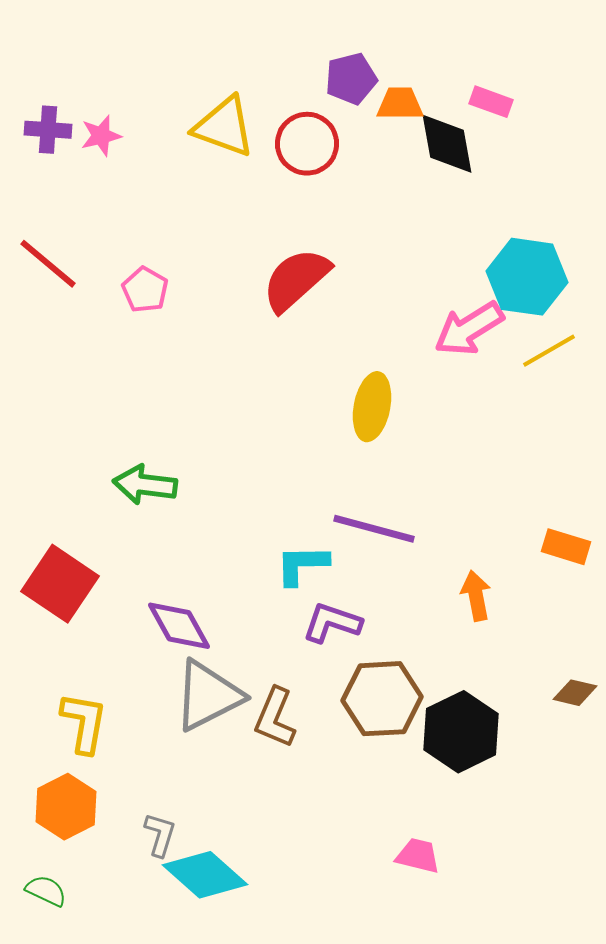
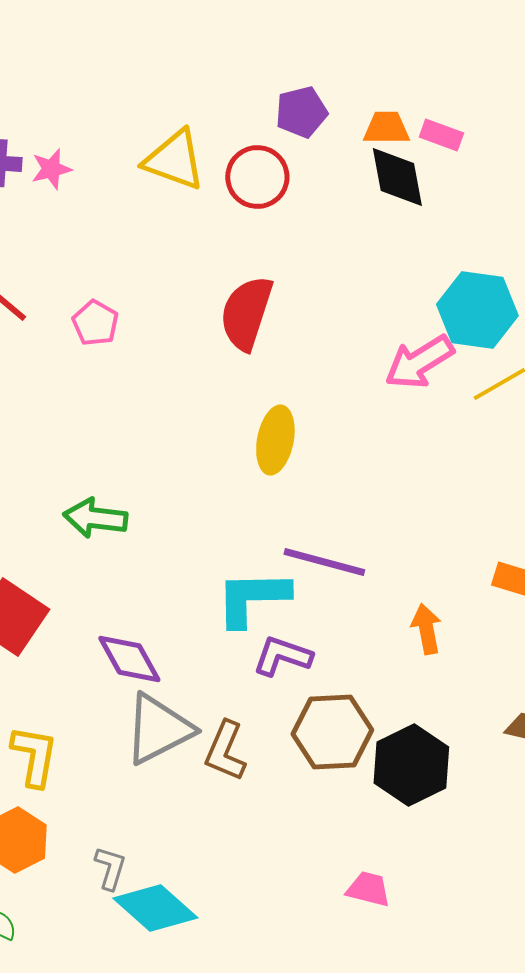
orange trapezoid: (400, 104) -> (386, 128), moved
red semicircle: (296, 280) -> (246, 313), turned -30
yellow ellipse: (372, 407) -> (275, 440), moved
cyan L-shape: (302, 565) -> (252, 598), size x1.4

